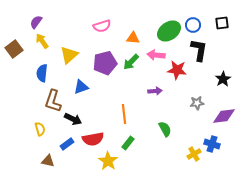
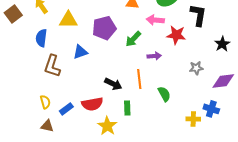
yellow triangle: (69, 55) -> (68, 20), turned 42
green arrow: (131, 62) -> (133, 39), moved
orange line: (124, 114) -> (139, 79), moved
black arrow: (73, 119) -> (113, 84), moved
yellow semicircle: (40, 129) -> (45, 102), moved
green rectangle: (128, 143) -> (127, 108), turned -40
yellow cross: (194, 154) -> (193, 119), turned 32

